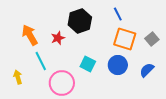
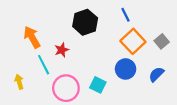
red star: (58, 38) -> (62, 50), moved
orange square: (125, 39) -> (133, 41), turned 30
cyan square: (88, 64) -> (98, 85), moved

